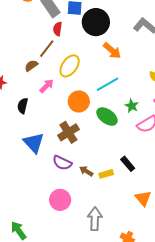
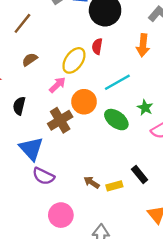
red semicircle: (58, 29) -> (97, 46), moved
brown line: (47, 49) -> (22, 23), moved
orange arrow: (112, 51) -> (143, 45), moved, turned 54
pink arrow: (47, 86) -> (57, 85), moved
brown cross: (68, 132) -> (60, 120), moved
purple semicircle: (62, 163) -> (43, 176), moved

